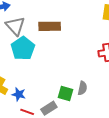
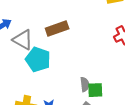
gray semicircle: (82, 88) -> (85, 84), moved

